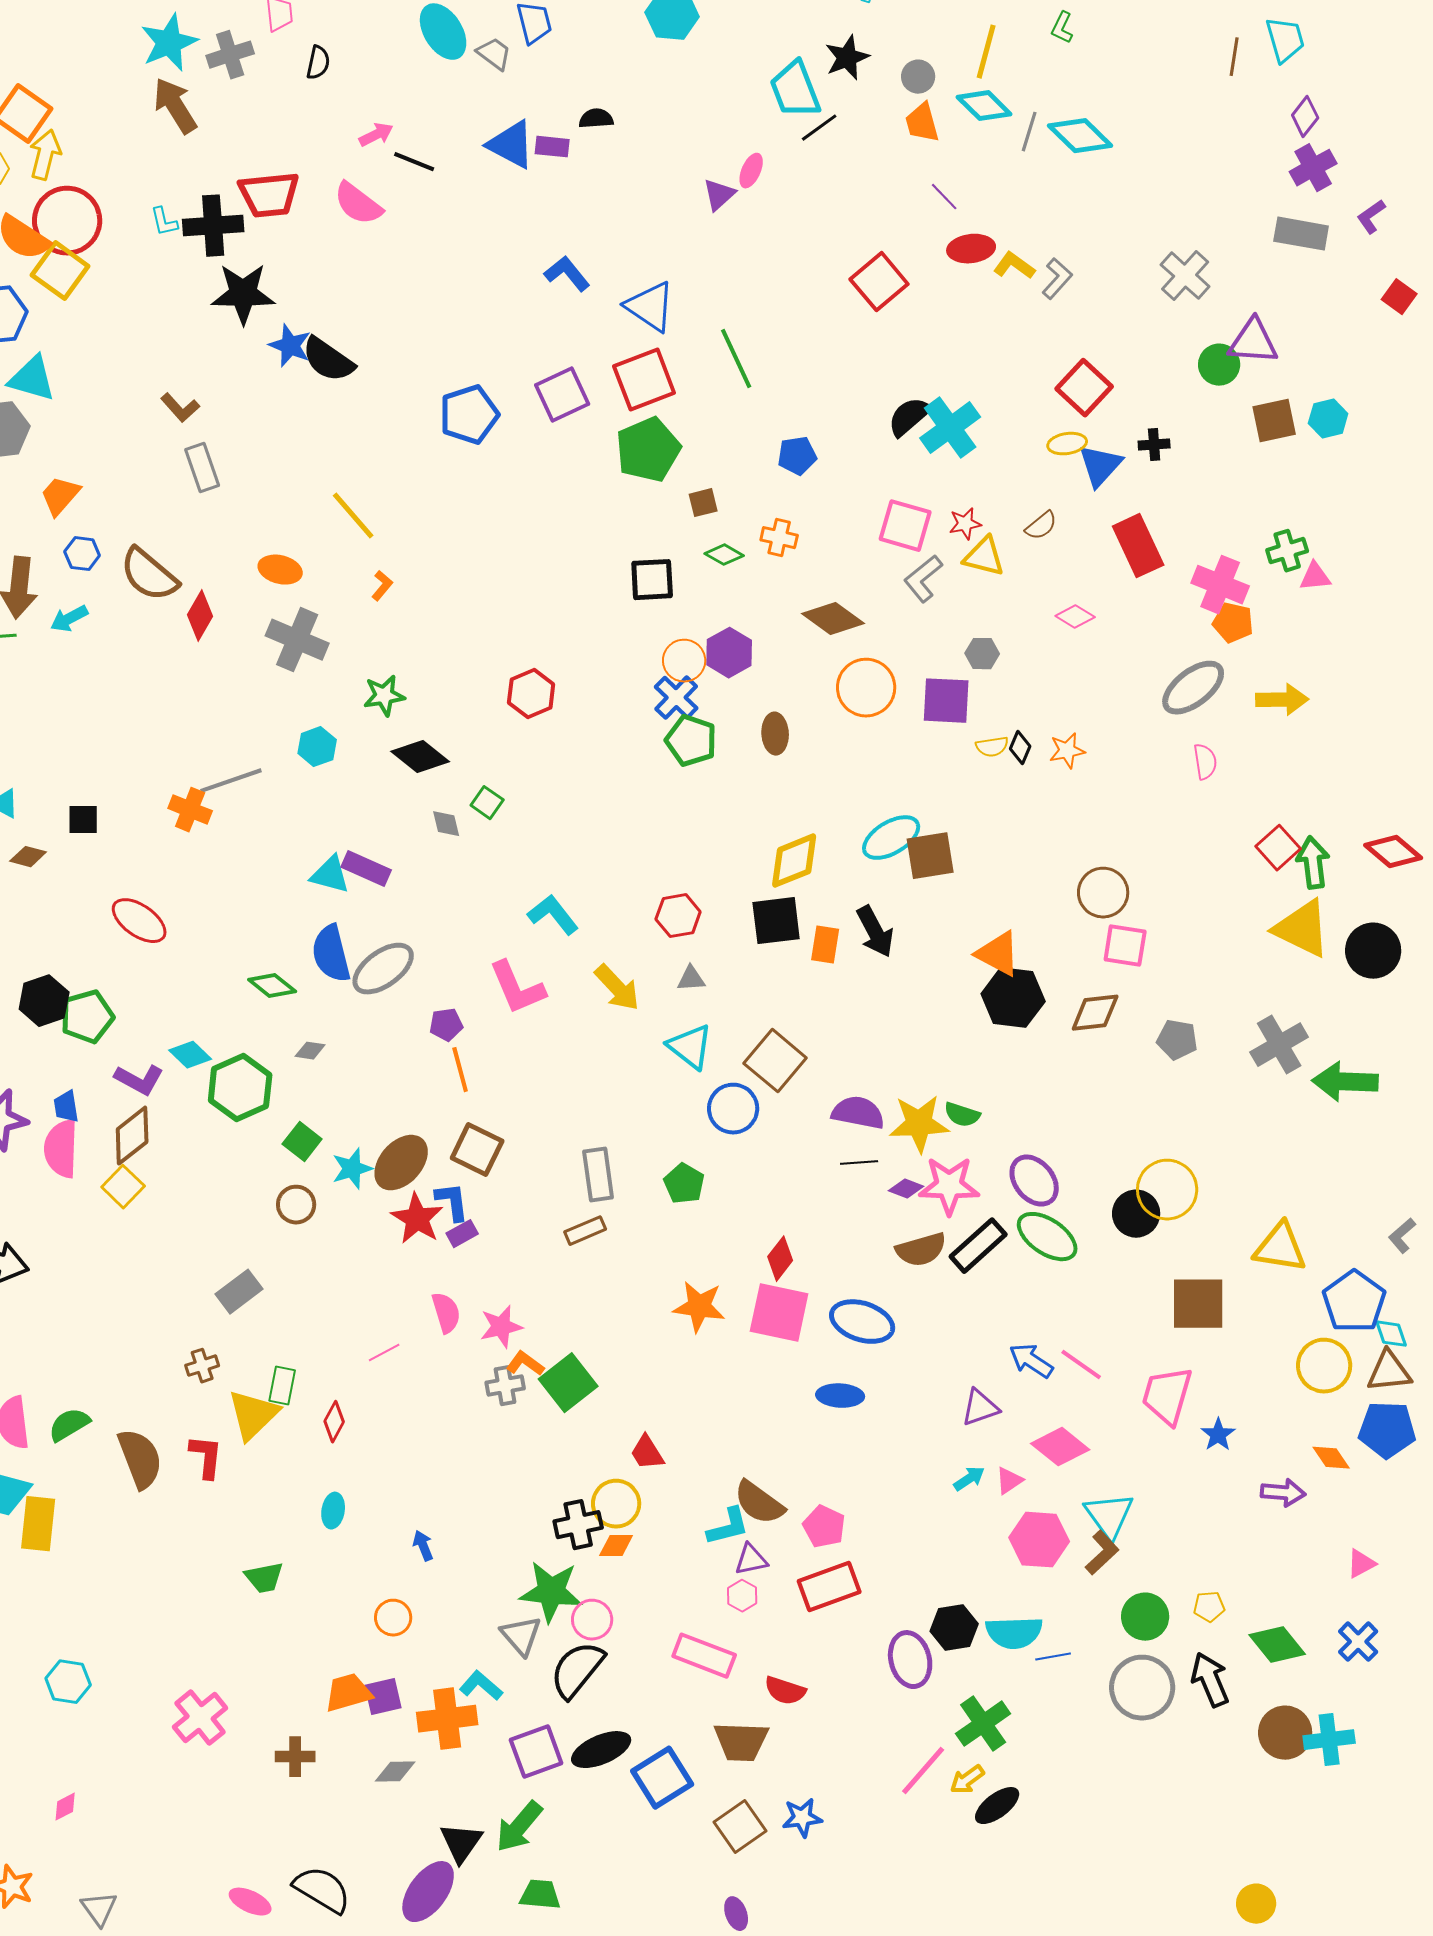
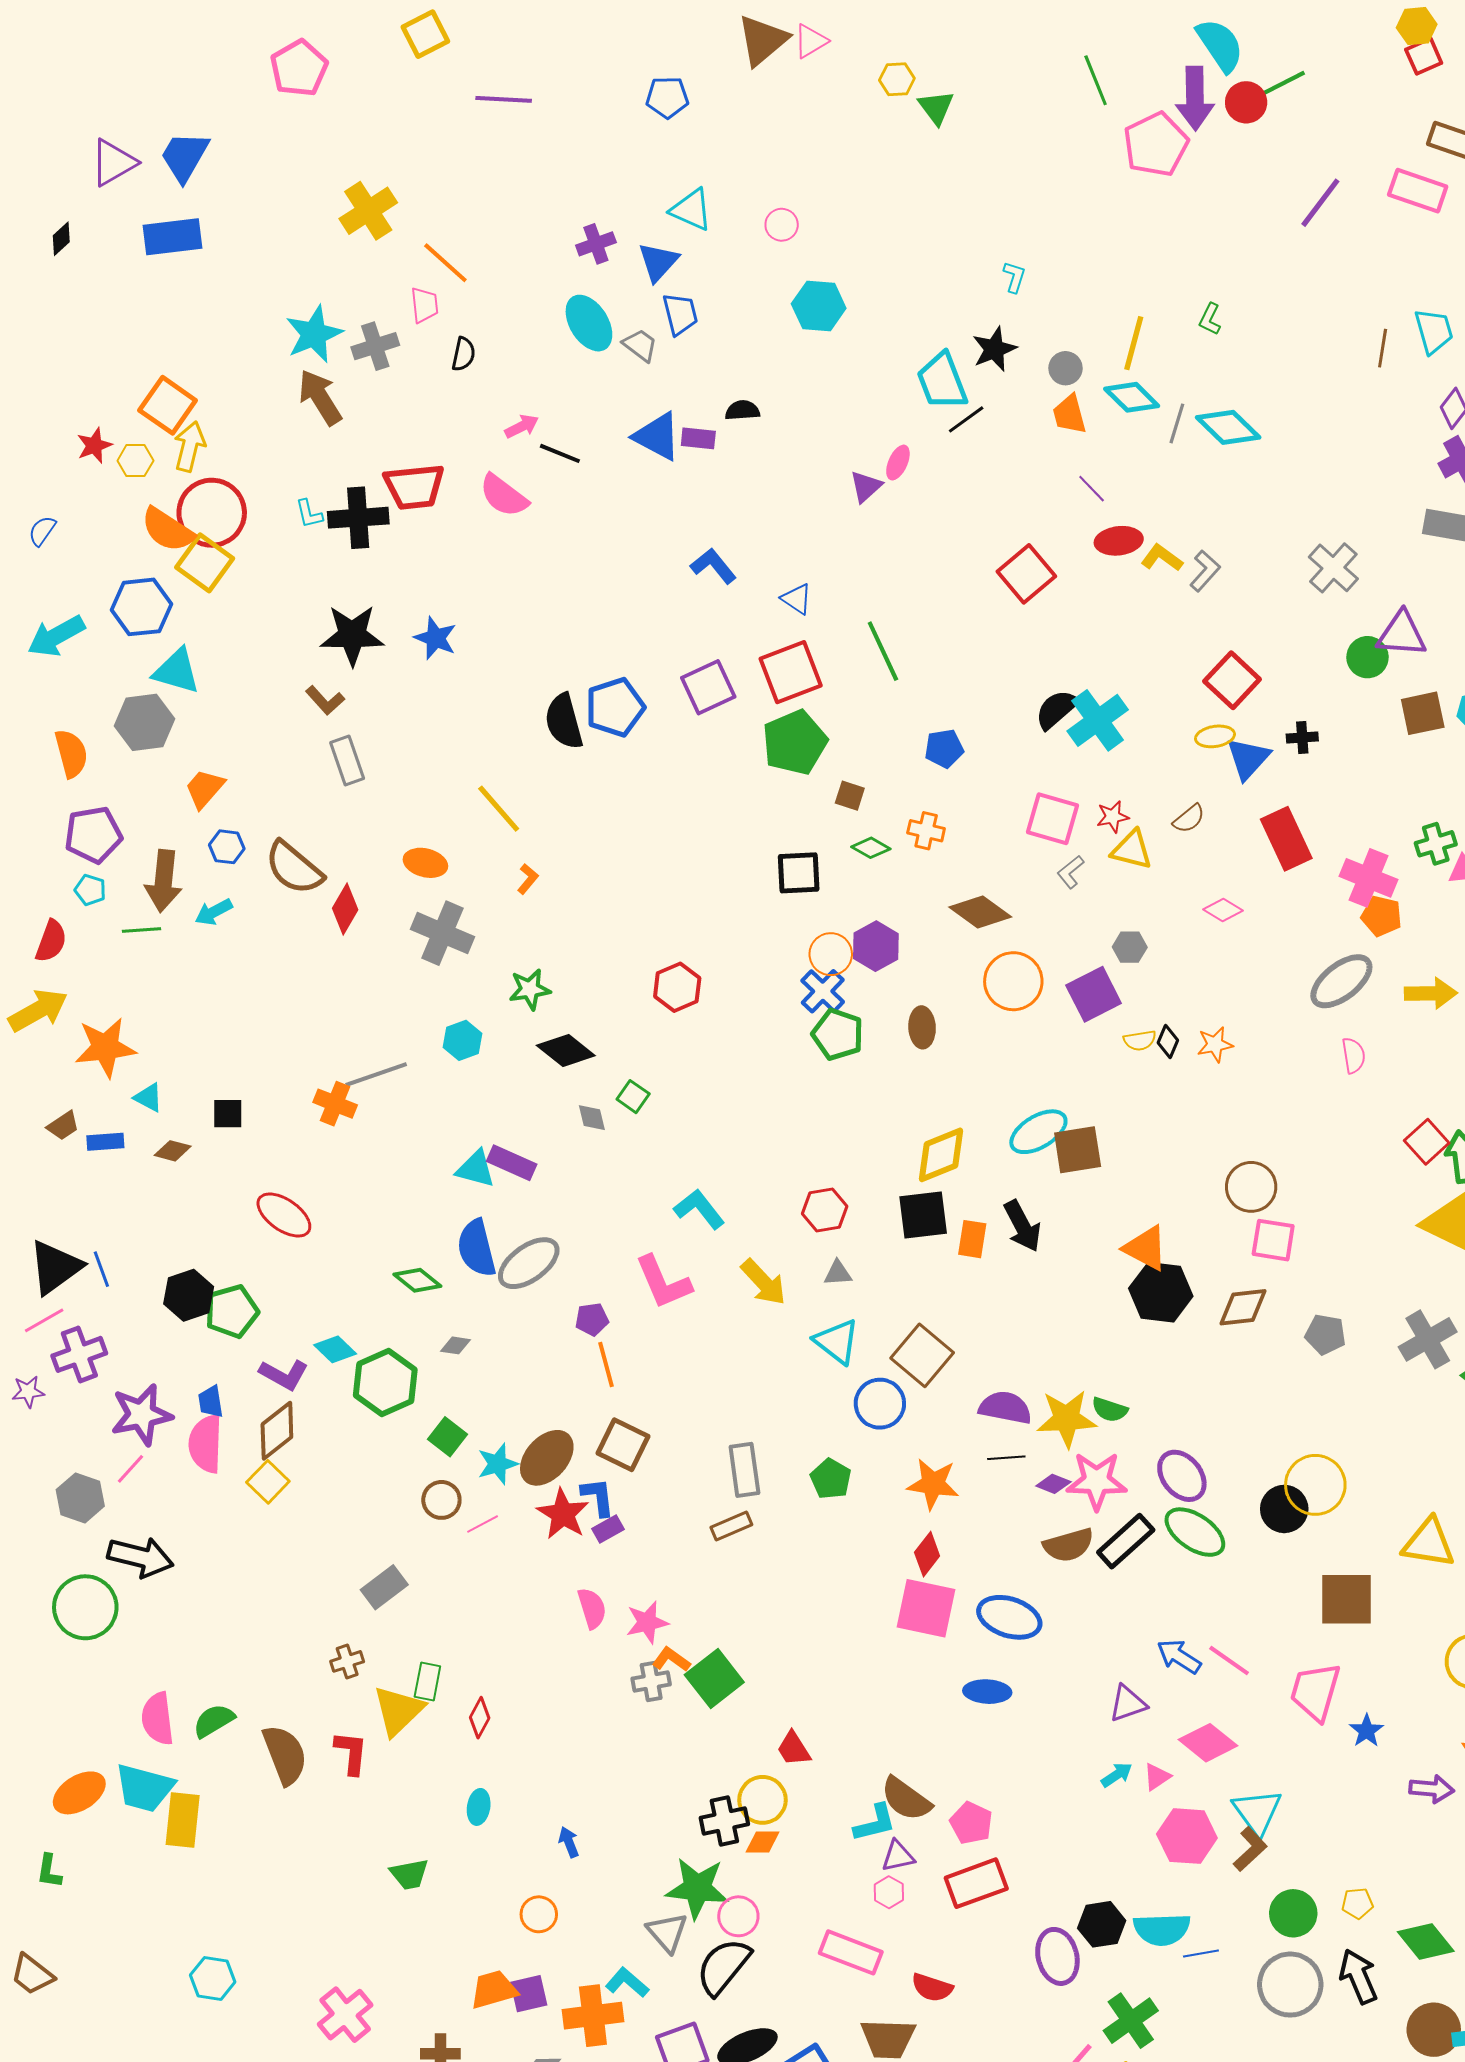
black star: (243, 294) -> (352, 635), moved
blue triangle: (650, 307) -> (797, 599), size x0.6
black semicircle: (328, 360) -> (564, 721), moved, turned 40
brown square: (703, 503) -> (850, 796), turned 32
gray L-shape: (923, 579) -> (1071, 872), size x0.7
purple square: (946, 701) -> (1094, 994), turned -30
orange star: (699, 1307) -> (933, 1484), moved
pink line: (384, 1353) -> (483, 1524), moved

